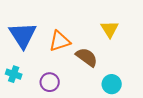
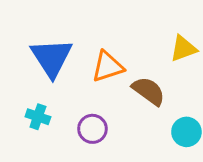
yellow triangle: (110, 29) -> (183, 49), turned 42

